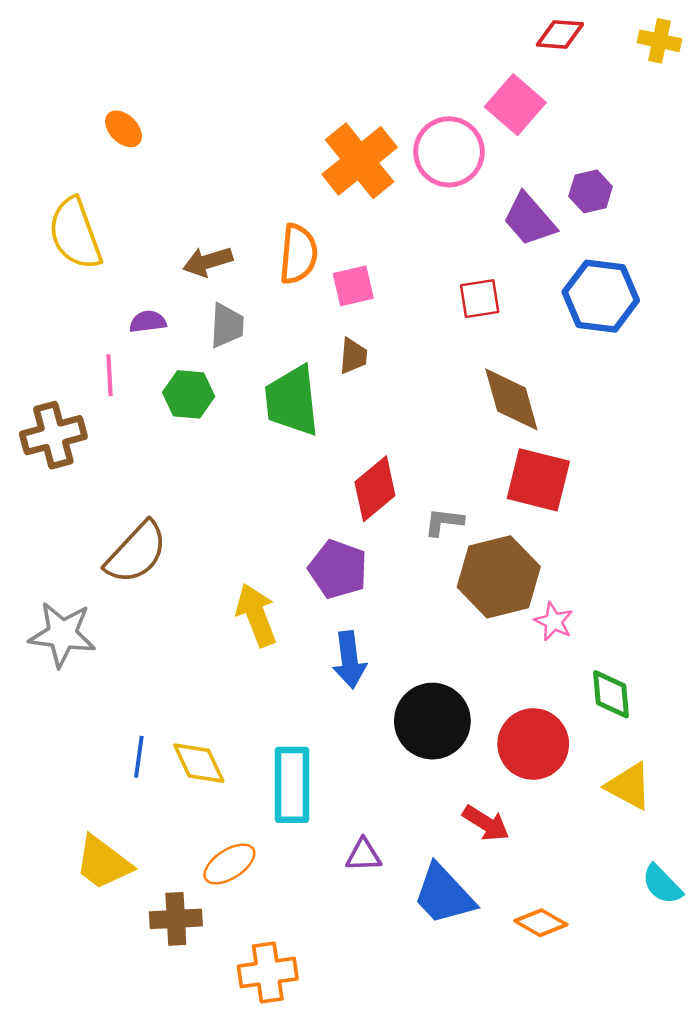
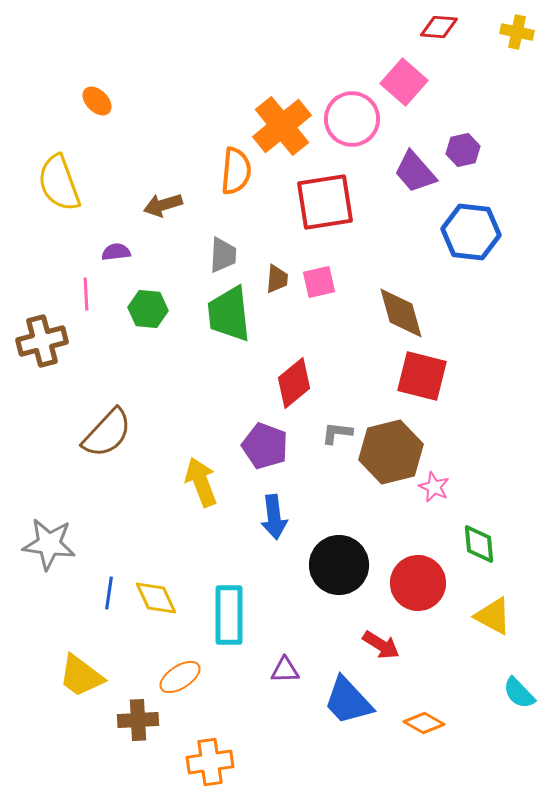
orange semicircle: (298, 254) -> (236, 171), moved
pink square: (353, 286) -> (319, 282), moved
red square: (480, 299) -> (325, 202), moved, size x1.8
gray trapezoid: (227, 325) -> (223, 255), moved
gray L-shape: (444, 522) -> (337, 433), moved
gray star: (62, 634) -> (49, 544), moved

